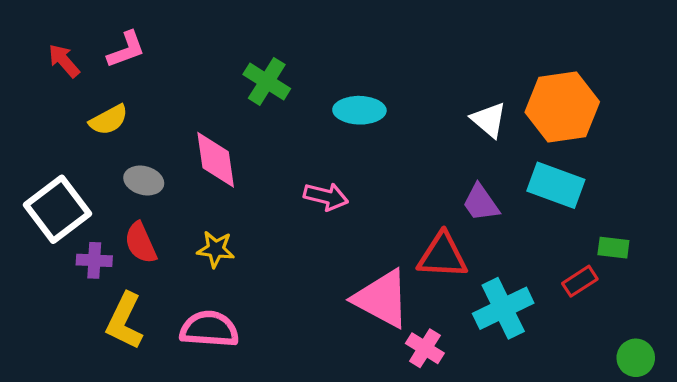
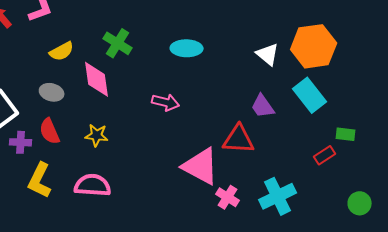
green cross: (267, 81) -> (118, 43), moved
yellow semicircle: (109, 120) -> (62, 51), moved
cyan rectangle: (556, 185) -> (310, 95), turned 32
cyan cross: (503, 308) -> (278, 196), moved

